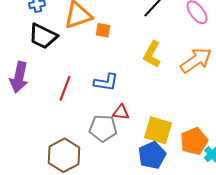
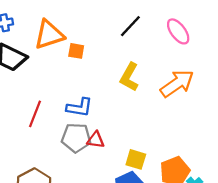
gray pentagon: (103, 128) -> (76, 138), moved
yellow square: (158, 130) -> (136, 159), size x0.7

